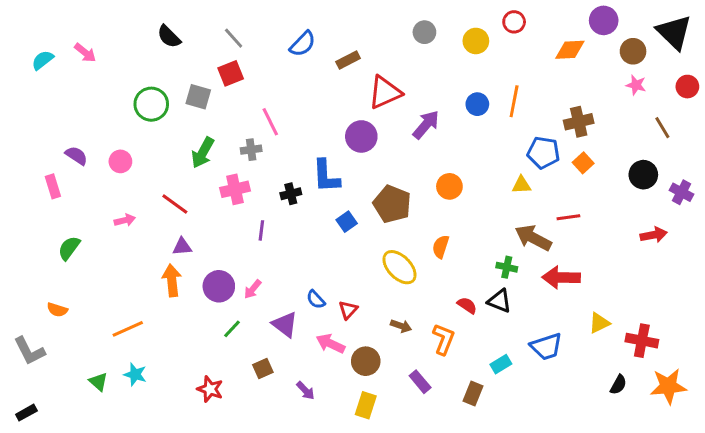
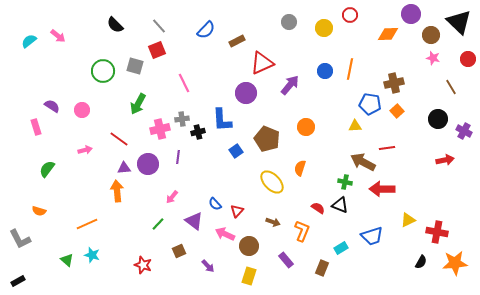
gray cross: (251, 150) -> (182, 119), moved
purple circle: (219, 286) -> (148, 164), moved

